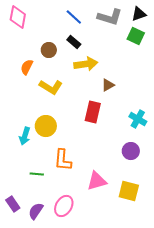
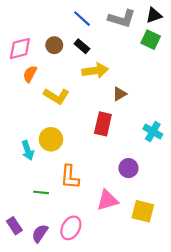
pink diamond: (18, 17) -> (20, 48), moved, turned 65
brown circle: (49, 50) -> (54, 45), moved
cyan arrow: (25, 136) -> (28, 150), turned -36
purple circle: (131, 151) -> (128, 168), moved

